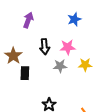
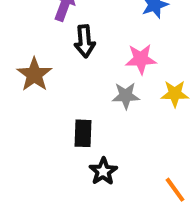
black arrow: (45, 47) -> (85, 41), moved
black rectangle: (25, 73) -> (83, 133), moved

